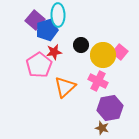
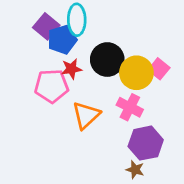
black circle: (81, 45) -> (107, 60), size x1.6
pink pentagon: (39, 65) -> (52, 86), turned 30

